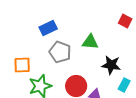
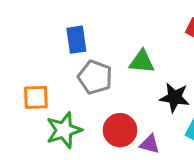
blue rectangle: (48, 28) -> (76, 40), turned -72

